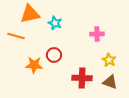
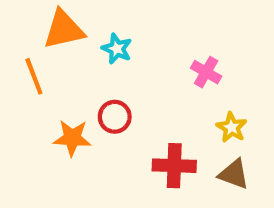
pink cross: (97, 34) -> (206, 72), turned 32
orange line: (16, 36) -> (34, 76), turned 54

